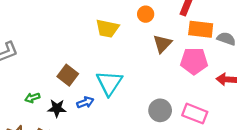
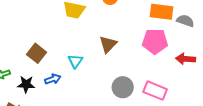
brown triangle: (162, 44) -> (108, 44), moved
cyan triangle: (109, 83) -> (75, 61), size x0.6

